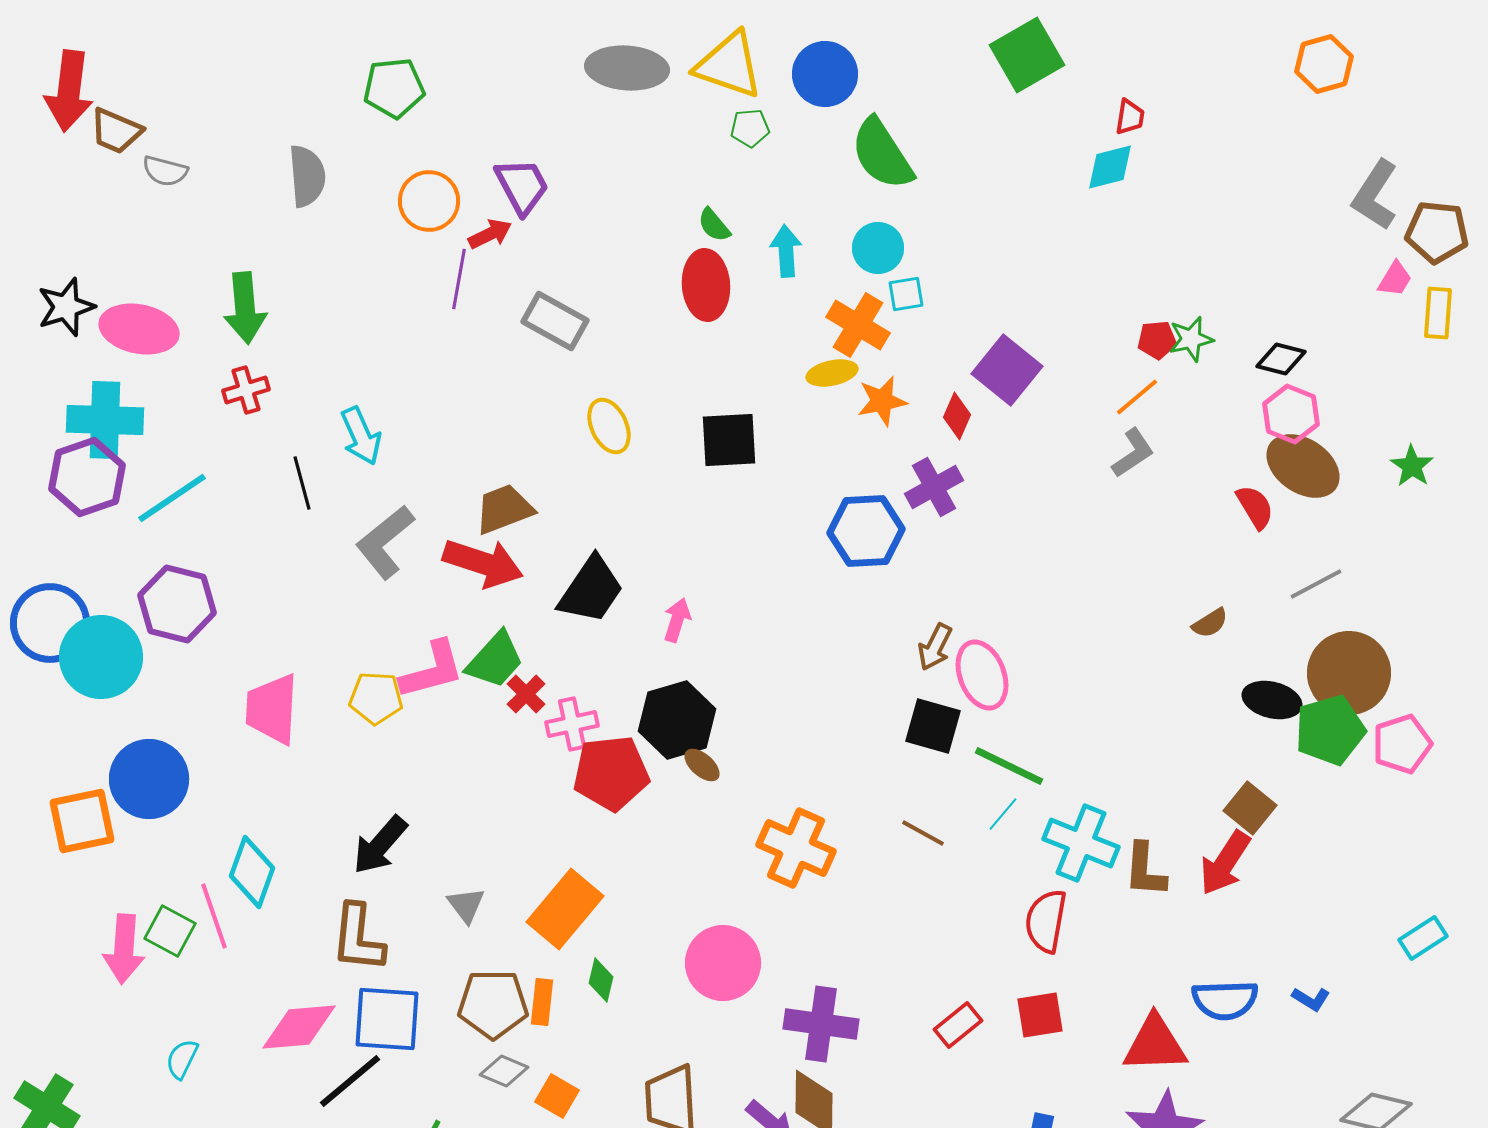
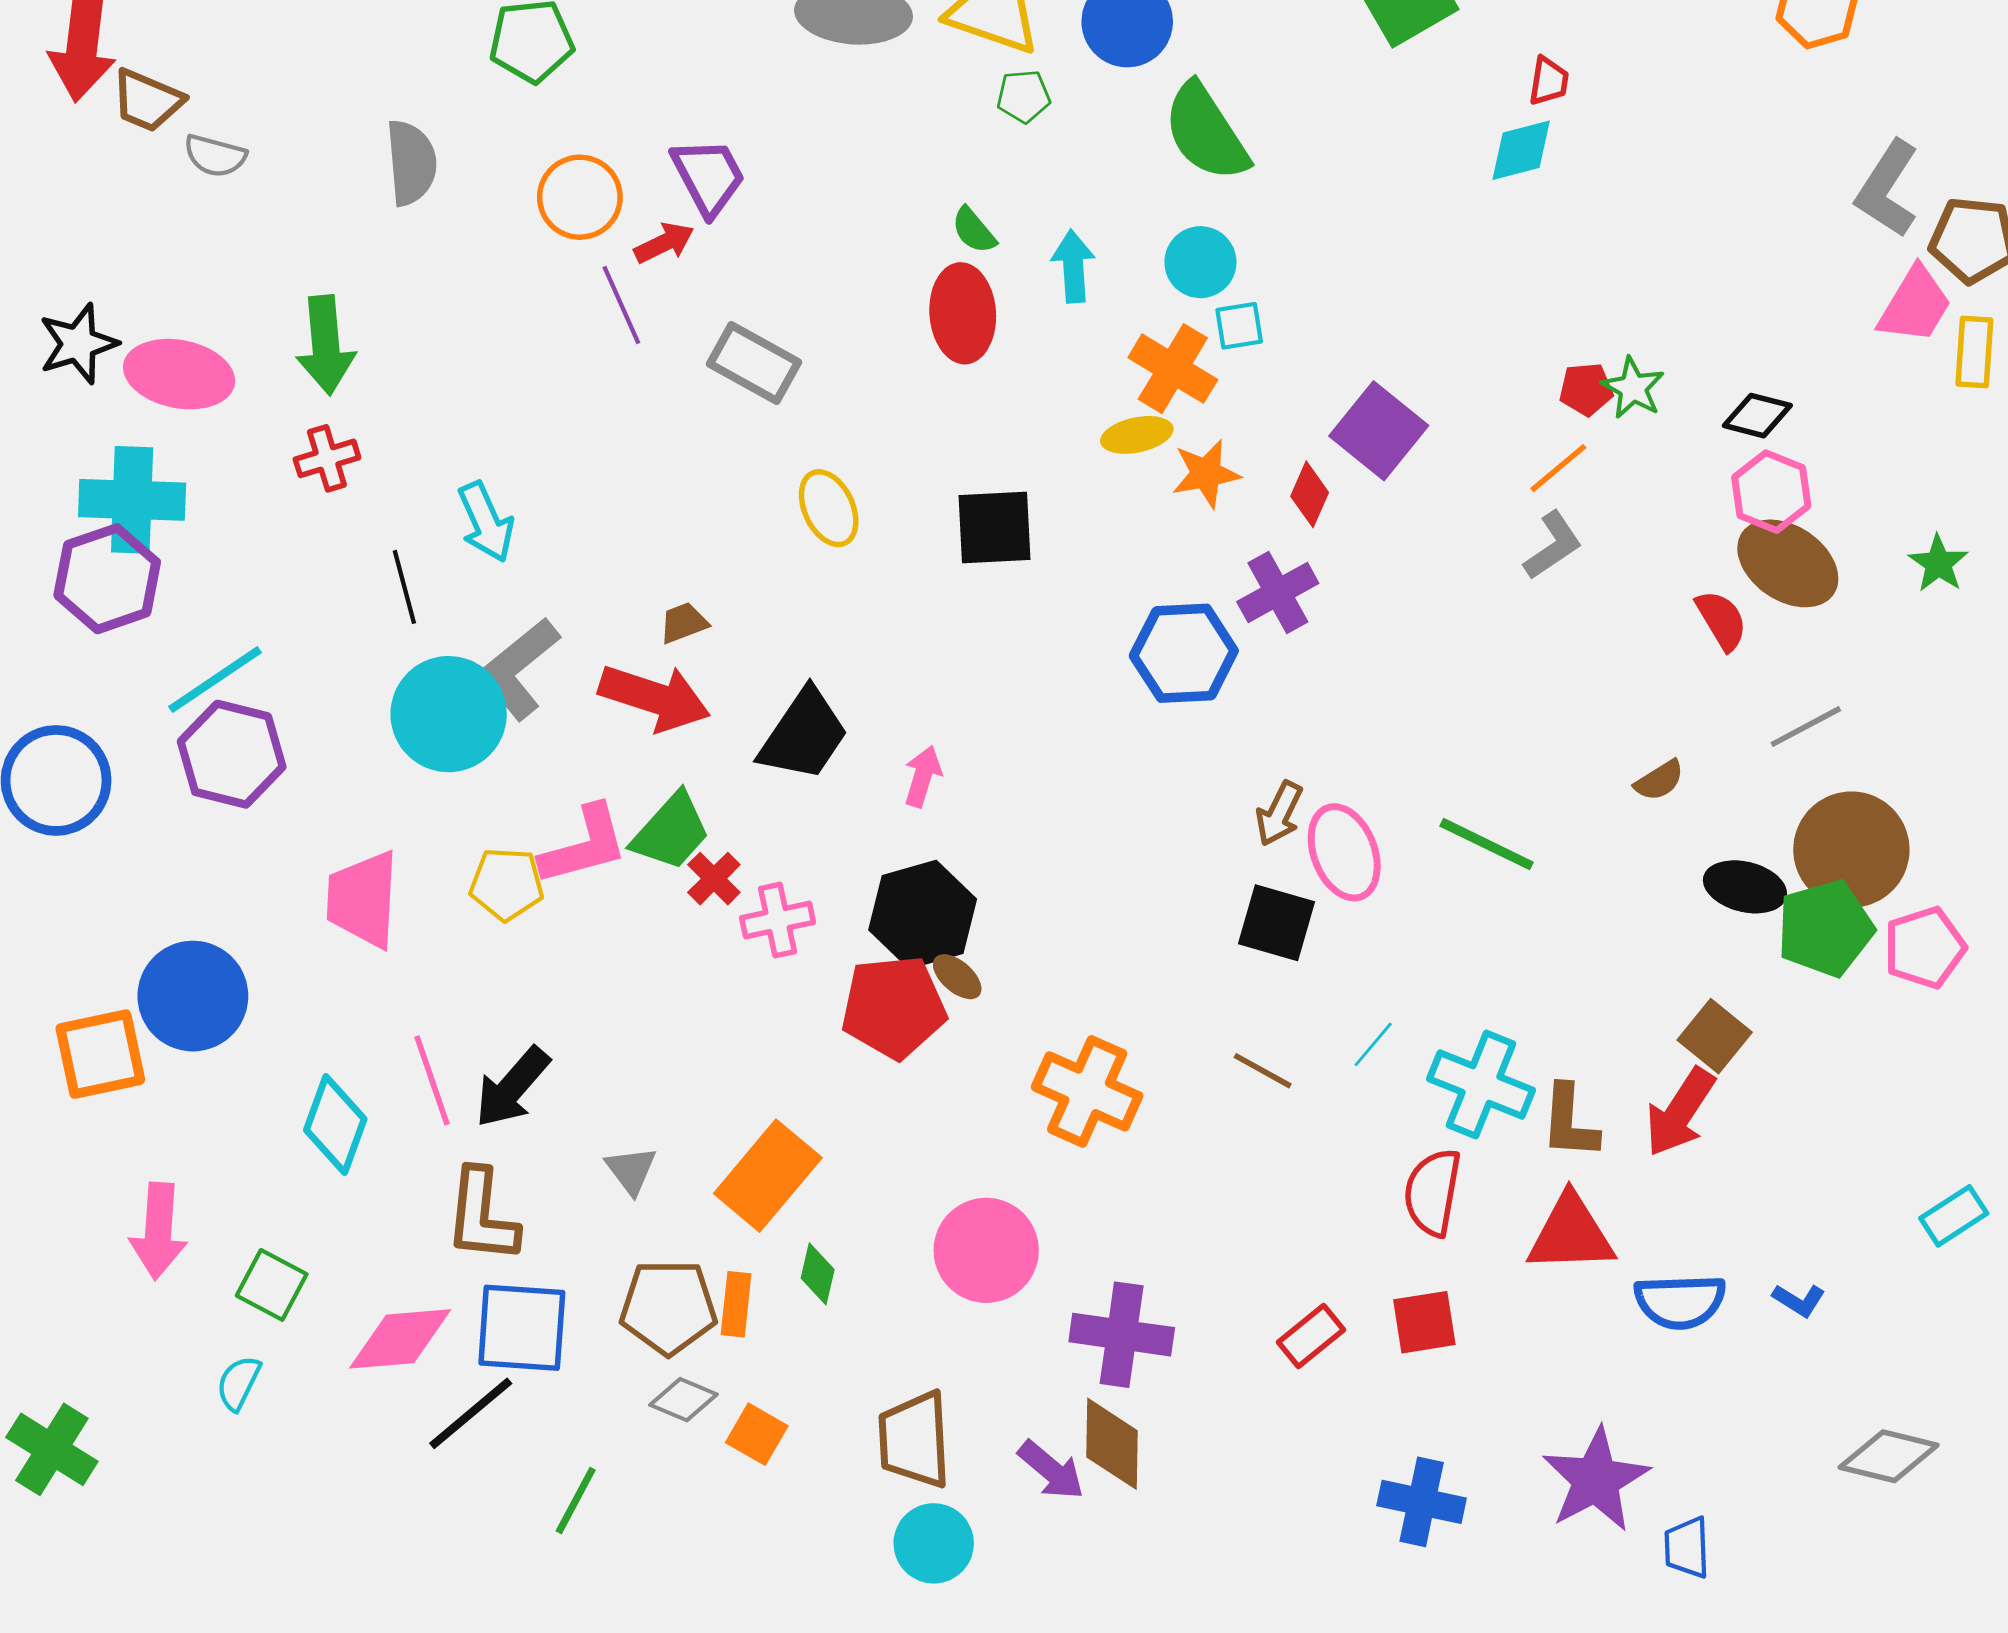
purple line: (459, 279) -> (621, 305), turned -34
pink trapezoid: (1395, 279) -> (1915, 305), size x1.6
green star: (1191, 339) -> (1633, 388), turned -30
cyan line: (172, 498) -> (215, 680), moved
brown trapezoid: (504, 509) -> (684, 623), size x0.6
cyan circle: (101, 657) -> (449, 714), moved
green line: (1009, 766) -> (1487, 844), moved
red pentagon: (611, 773) -> (894, 1007), moved
pink line: (214, 916) -> (432, 1080), moved
green square: (170, 931) -> (272, 1285), moved
red triangle: (1155, 1044) -> (1571, 1234), moved

